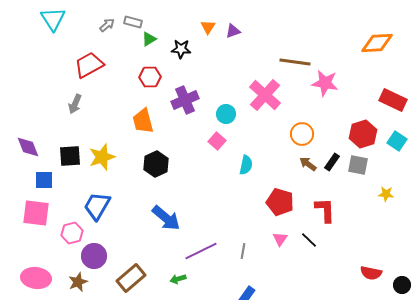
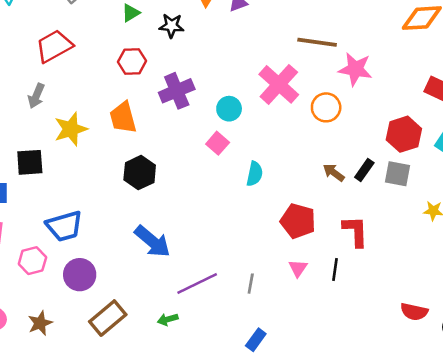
orange circle: (302, 134) -> (326, 107), moved
yellow star: (102, 157) -> (71, 129), moved
blue trapezoid: (97, 206) -> (64, 226), turned -136
black line: (309, 240) -> (335, 270), turned 54
purple circle: (94, 256) -> (80, 275), moved

